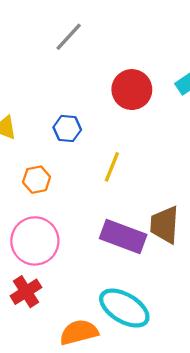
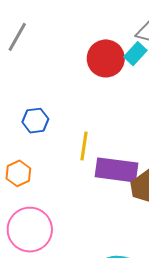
red circle: (132, 90) -> (106, 58), moved
purple rectangle: (123, 236) -> (116, 170), moved

